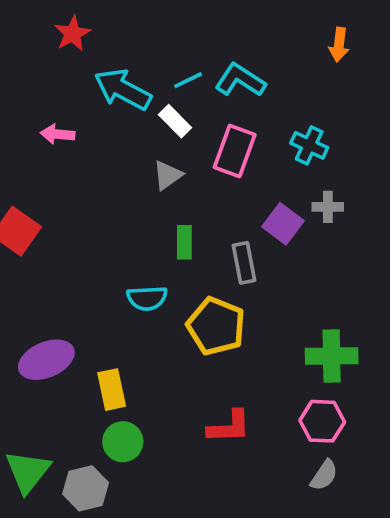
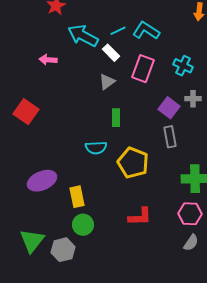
gray rectangle: (244, 263) -> (170, 137), moved

